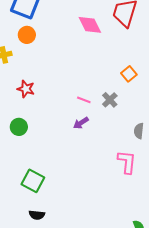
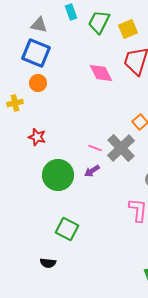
gray cross: (110, 100) -> (121, 148), size x1.8
green circle: (19, 127) -> (58, 175), moved, size x1.8
green square: (33, 181) -> (67, 229), moved

